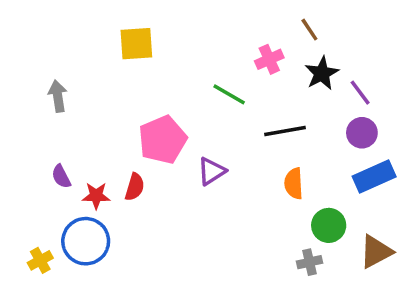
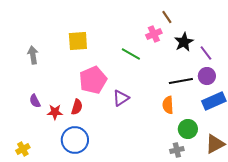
brown line: (309, 30) -> (167, 17), moved
yellow square: (136, 44) -> (78, 41), moved
black line: (285, 131) -> (181, 81), moved
blue circle: (86, 241) -> (75, 140), moved

